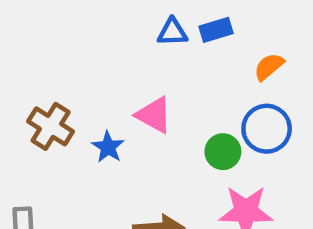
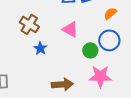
pink triangle: (154, 115) -> (70, 29), moved
brown cross: (51, 126) -> (29, 24), moved

